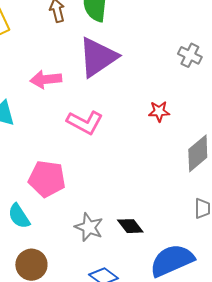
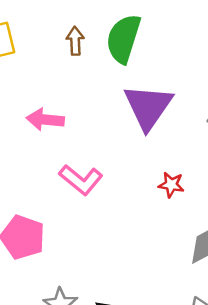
purple triangle: (98, 57) -> (148, 107), moved, turned -33

